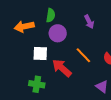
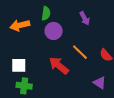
white square: (40, 53) -> (19, 65), moved
green cross: (37, 84) -> (24, 86), moved

